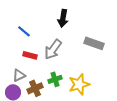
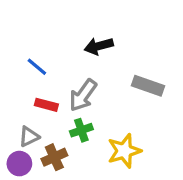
black arrow: (63, 18) -> (99, 46), turned 66
green cross: (55, 79) -> (81, 130), moved

